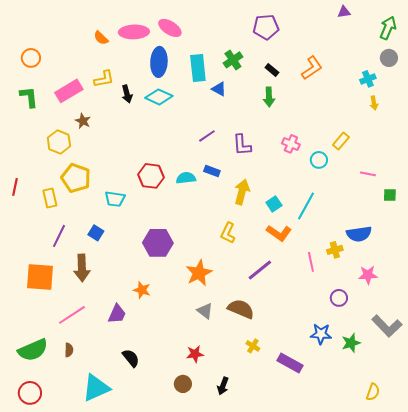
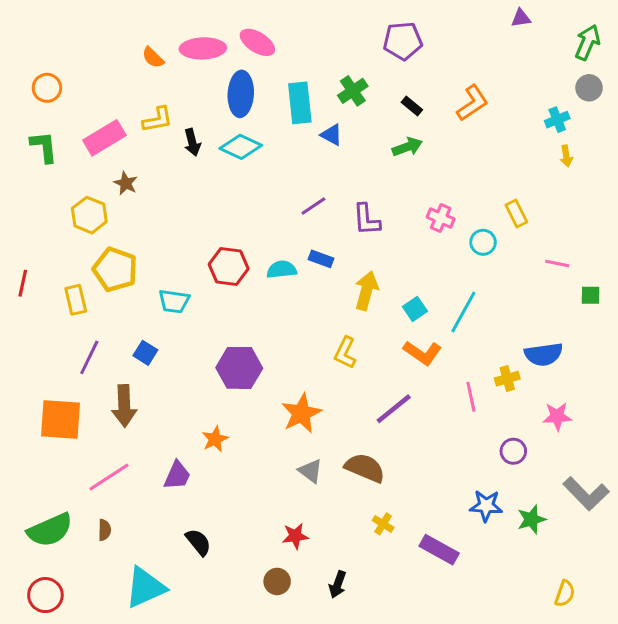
green arrow: (269, 97) -> (407, 147), turned -108
yellow rectangle: (341, 141) -> (516, 214), turned -66
orange star: (142, 290) -> (215, 439), turned 30

